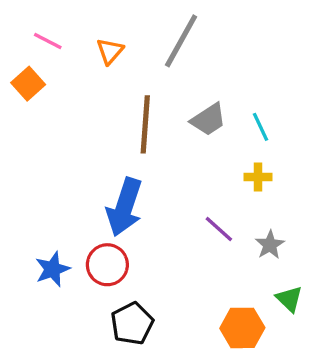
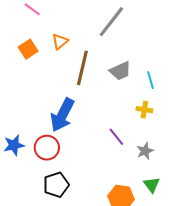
orange triangle: (110, 51) -> (60, 41), moved
orange square: (28, 84) -> (28, 49), moved

